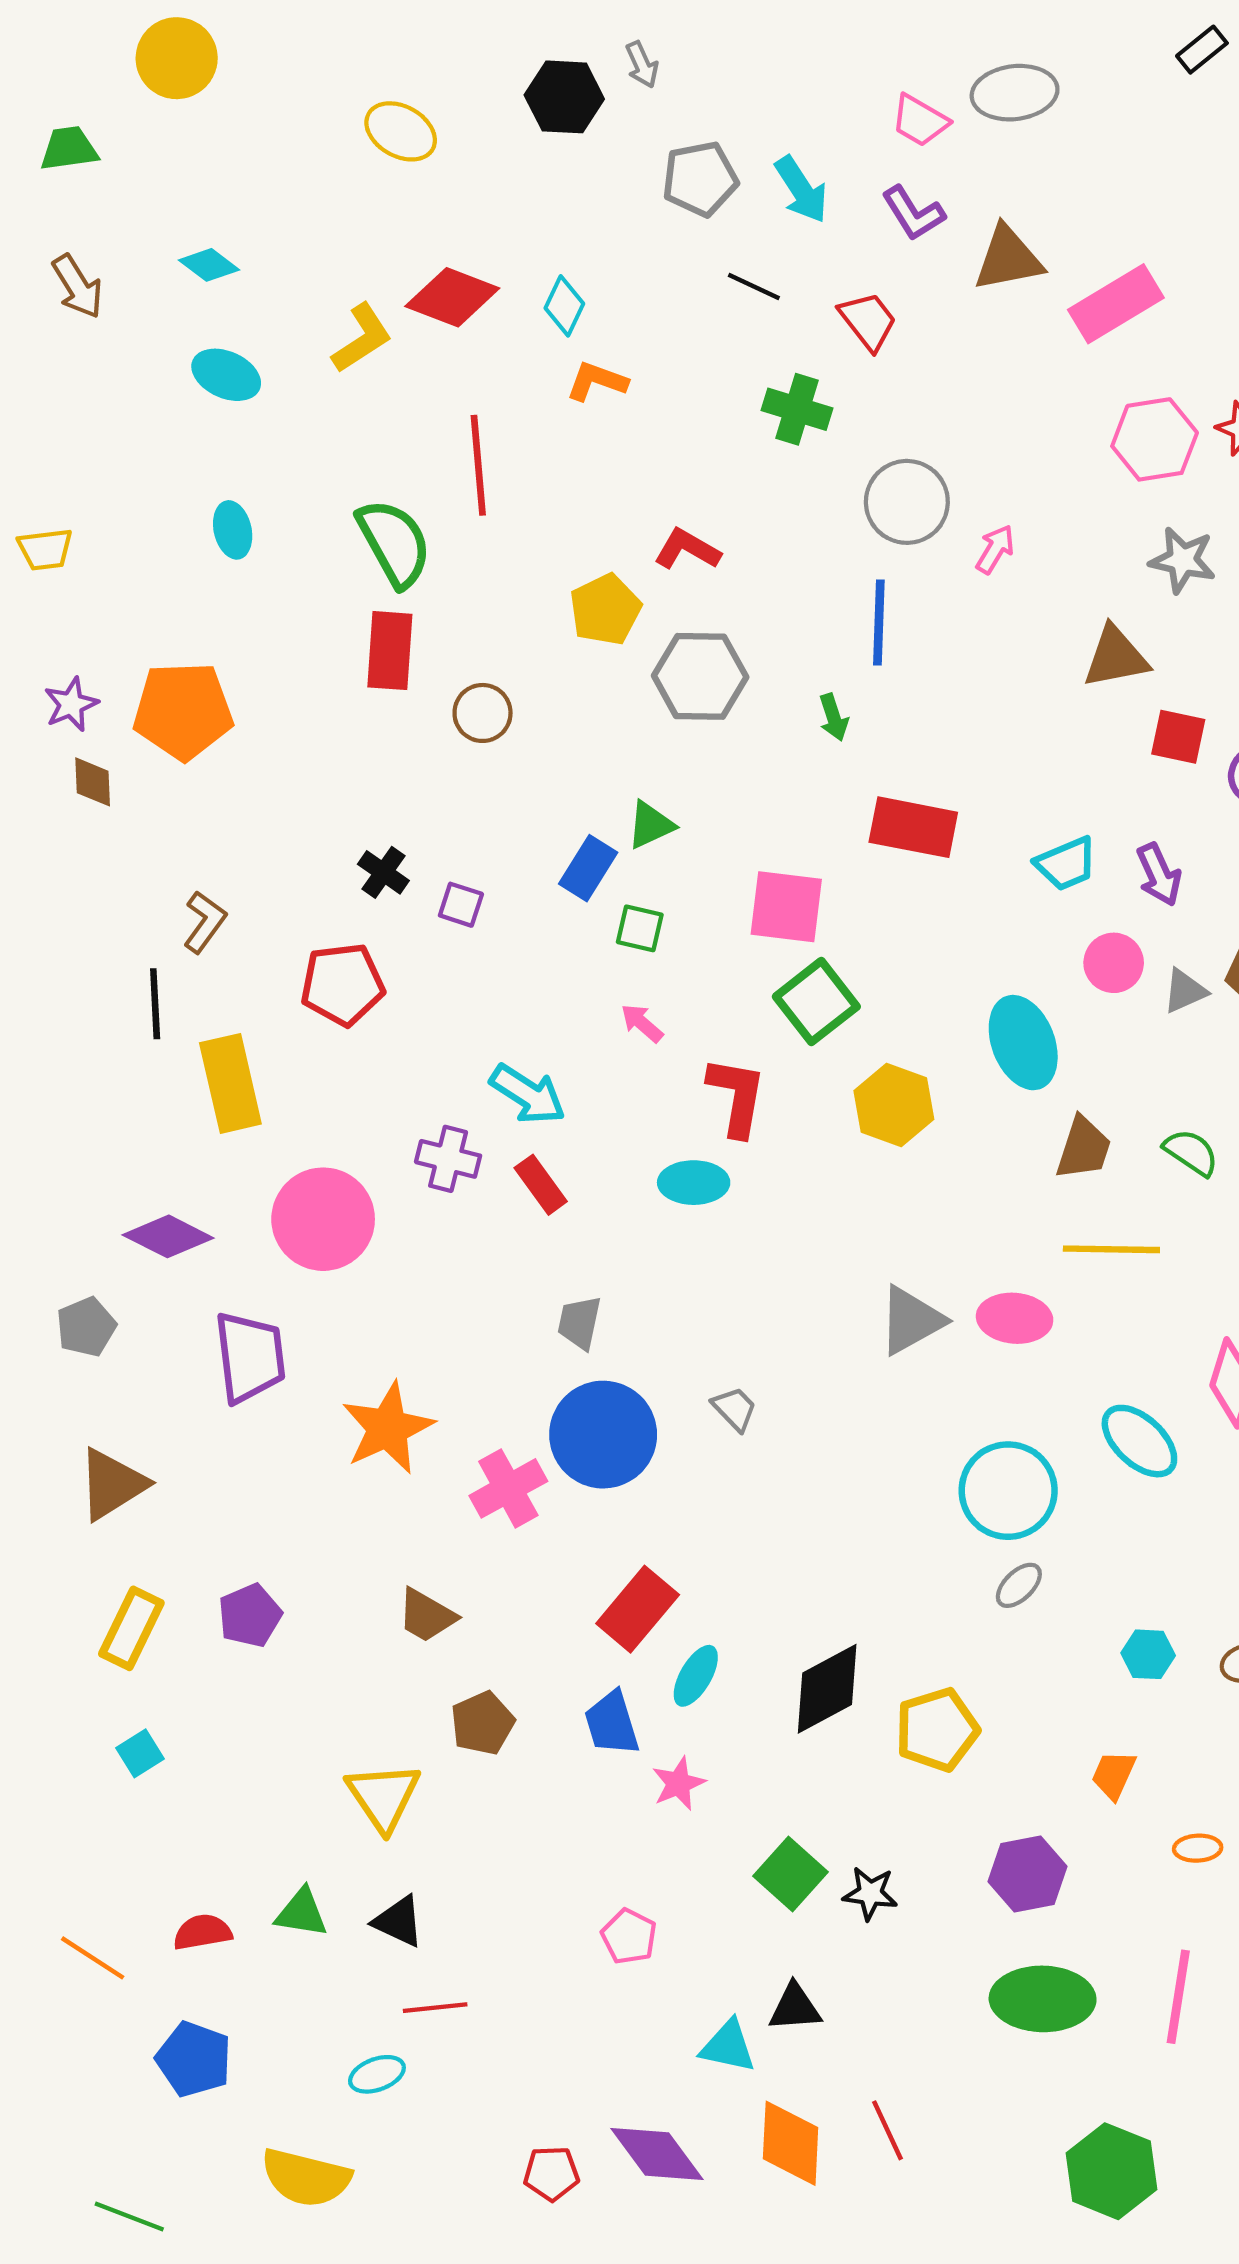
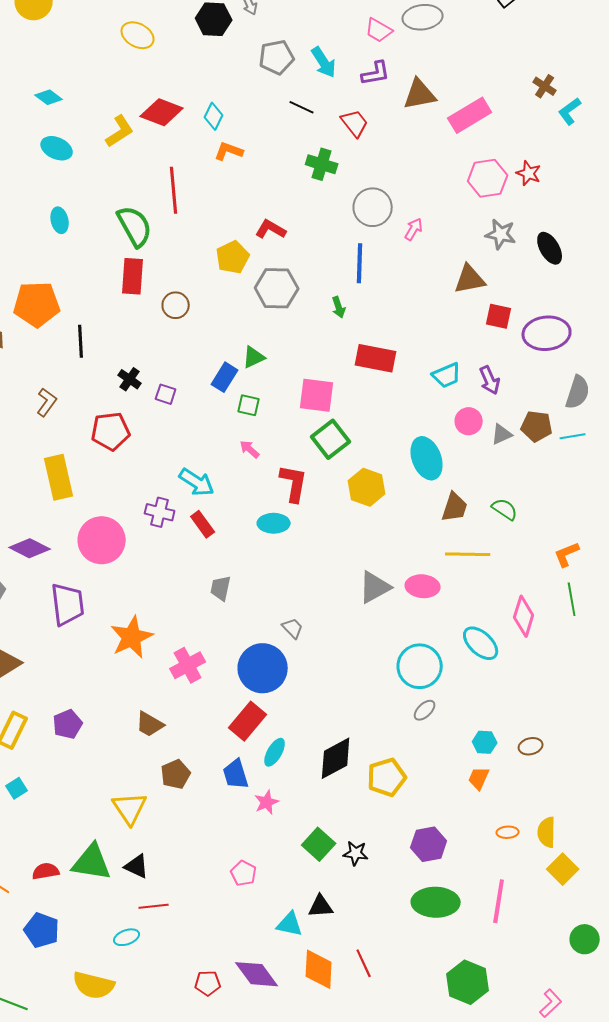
purple L-shape: (913, 213) -> (376, 73), turned -68
black line: (155, 1004) -> (81, 341), moved
blue circle: (603, 1435) -> (263, 668), moved
orange trapezoid: (1114, 1775) -> (479, 778), moved
green triangle: (302, 1913) -> (92, 862), size x1.6

